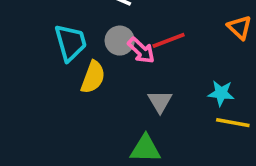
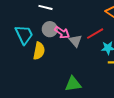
red line: (169, 40) -> (95, 34), moved
gray triangle: (160, 101) -> (75, 41), moved

